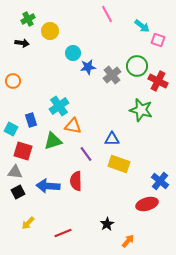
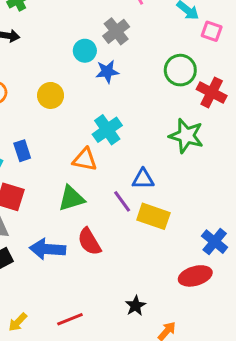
yellow circle: (50, 31) -> (51, 95), moved
gray cross: (112, 75) -> (116, 31), moved
cyan cross: (59, 106) -> (107, 130), moved
green triangle: (53, 141) -> (71, 198), moved
purple line: (86, 154) -> (122, 201), moved
red semicircle: (76, 181) -> (89, 242), turned -30
yellow arrow: (28, 223) -> (18, 322), moved

